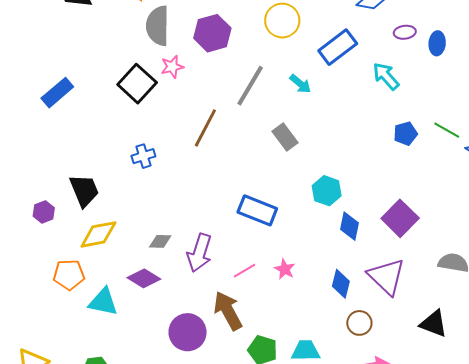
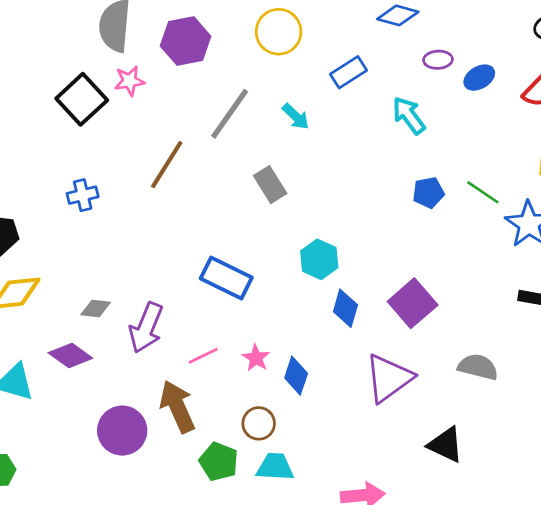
blue ellipse: (437, 43) -> (479, 78), turned 50
blue rectangle: (338, 47) -> (349, 72), size x0.7
purple triangle: (386, 277) -> (389, 378), turned 36
blue diamond: (341, 284) -> (296, 376), moved
brown circle: (359, 323) -> (259, 423), moved

